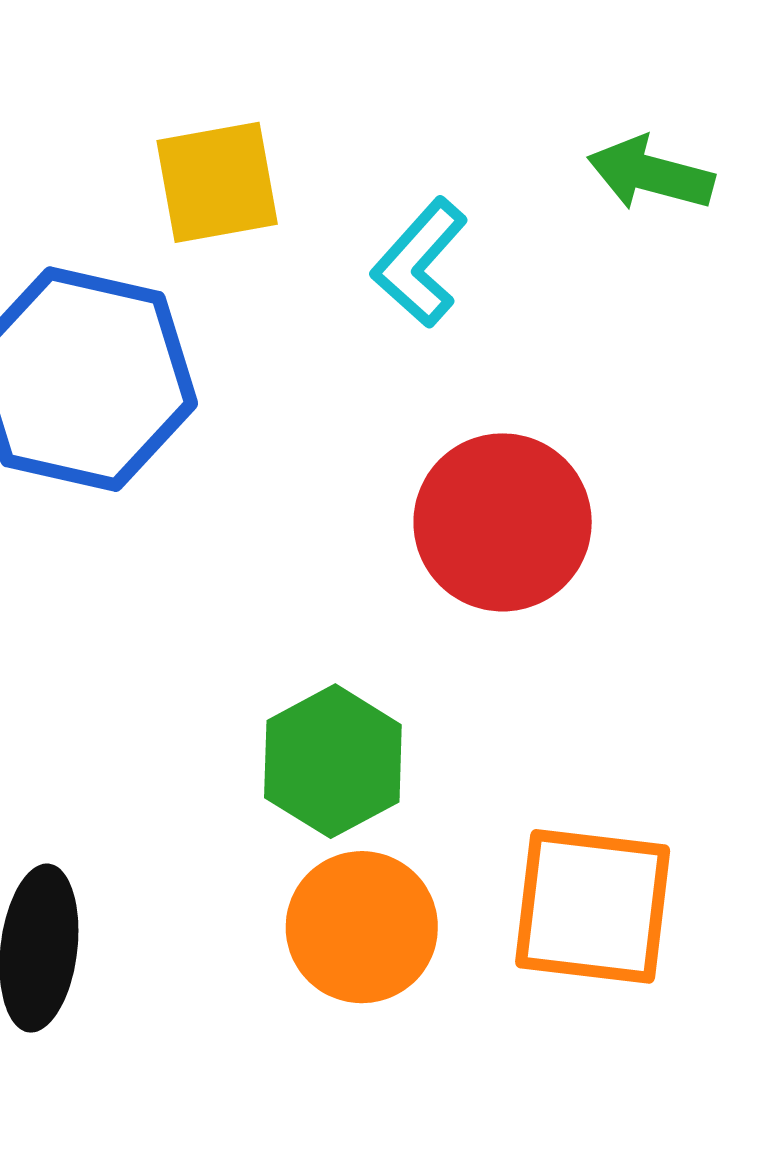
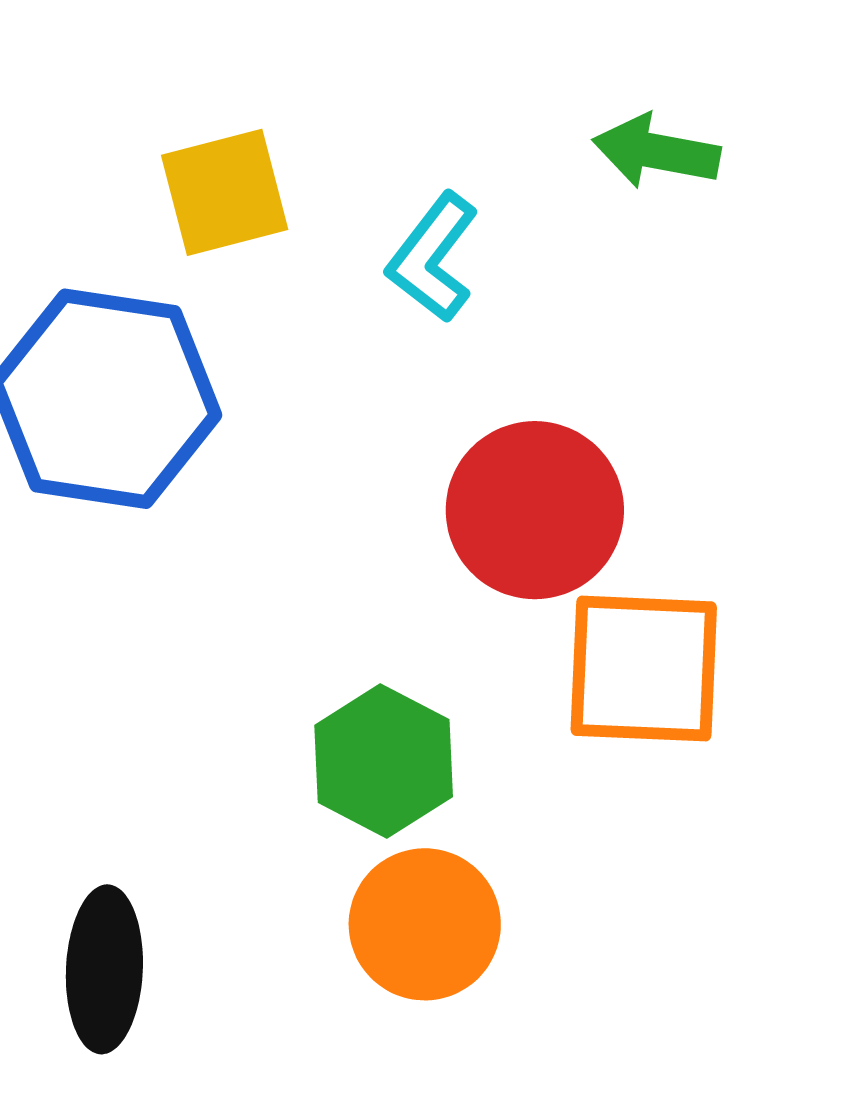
orange square: (593, 906) -> (644, 669), moved

